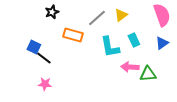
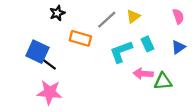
pink semicircle: (162, 15) -> (178, 16), size x0.6
blue square: (34, 47) -> (37, 52), size x1.5
cyan L-shape: (110, 47) -> (121, 52), turned 80
pink star: (45, 84) -> (50, 92), size x1.6

